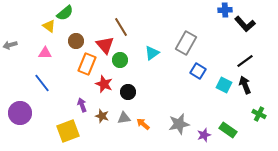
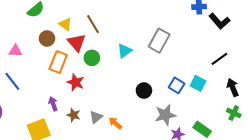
yellow triangle: (49, 26) -> (65, 24), moved
blue square: (198, 71) -> (177, 85), moved
black arrow: (245, 85) -> (233, 87), moved
black circle: (128, 92) -> (144, 91), moved
gray triangle: (124, 118) -> (96, 117), turned -32
gray star: (179, 124) -> (165, 115), moved

